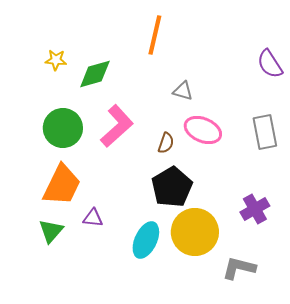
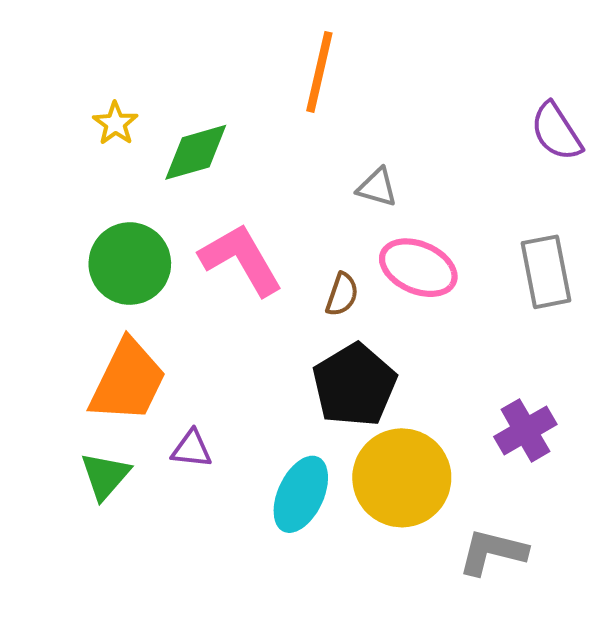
yellow star: (56, 60) -> (115, 123), turned 30
pink L-shape: (117, 126) -> (241, 259), turned -78

